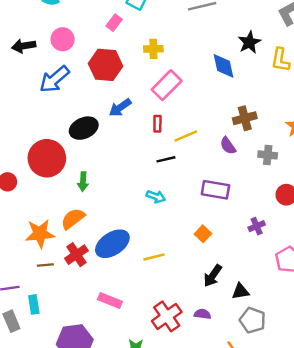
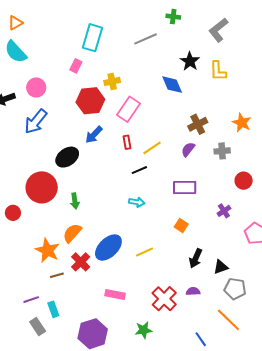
red hexagon: (106, 65) -> (90, 101), moved
purple semicircle: (228, 146) -> (188, 149), turned 84
orange star: (40, 234) -> (47, 250), turned -30

